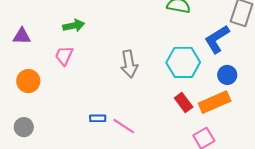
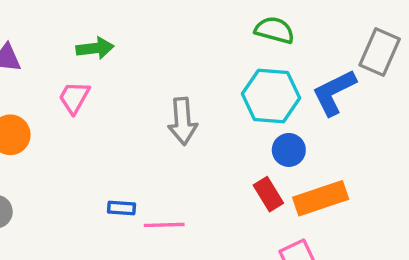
cyan hexagon: (183, 62) -> (271, 96), moved
blue circle: (227, 75) -> (289, 150), moved
pink line: (124, 126) -> (164, 225), turned -40

